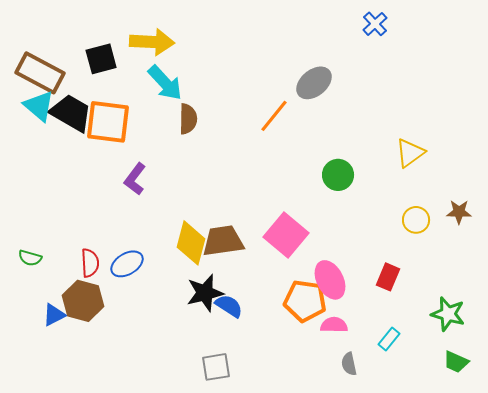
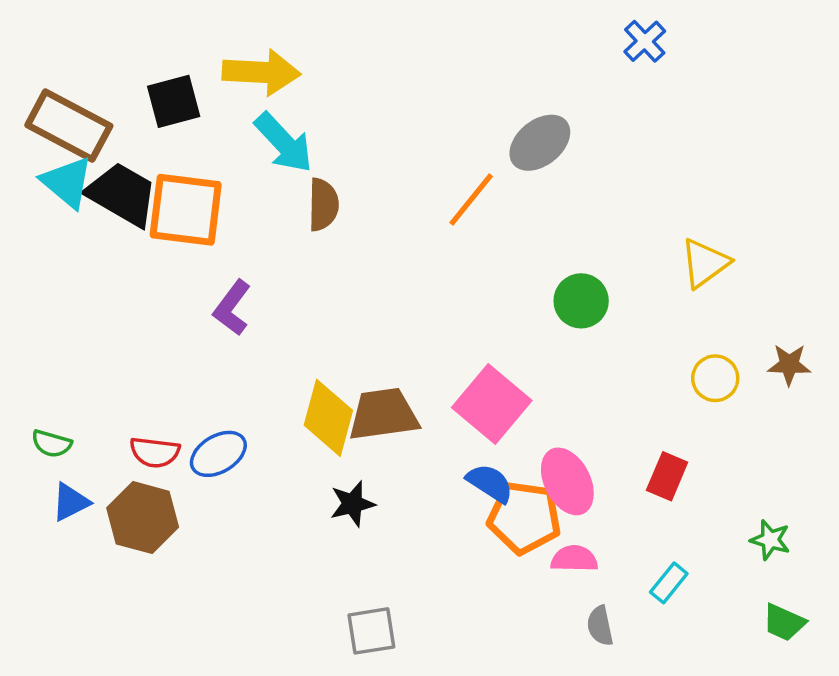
red semicircle: (90, 263) -> (155, 452), turned 100
black star: (205, 293) -> (352, 504), size x0.7
blue semicircle: (229, 306) -> (490, 483), moved
green star: (448, 314) -> (770, 540), size x0.7
blue triangle: (54, 315) -> (70, 502), moved

